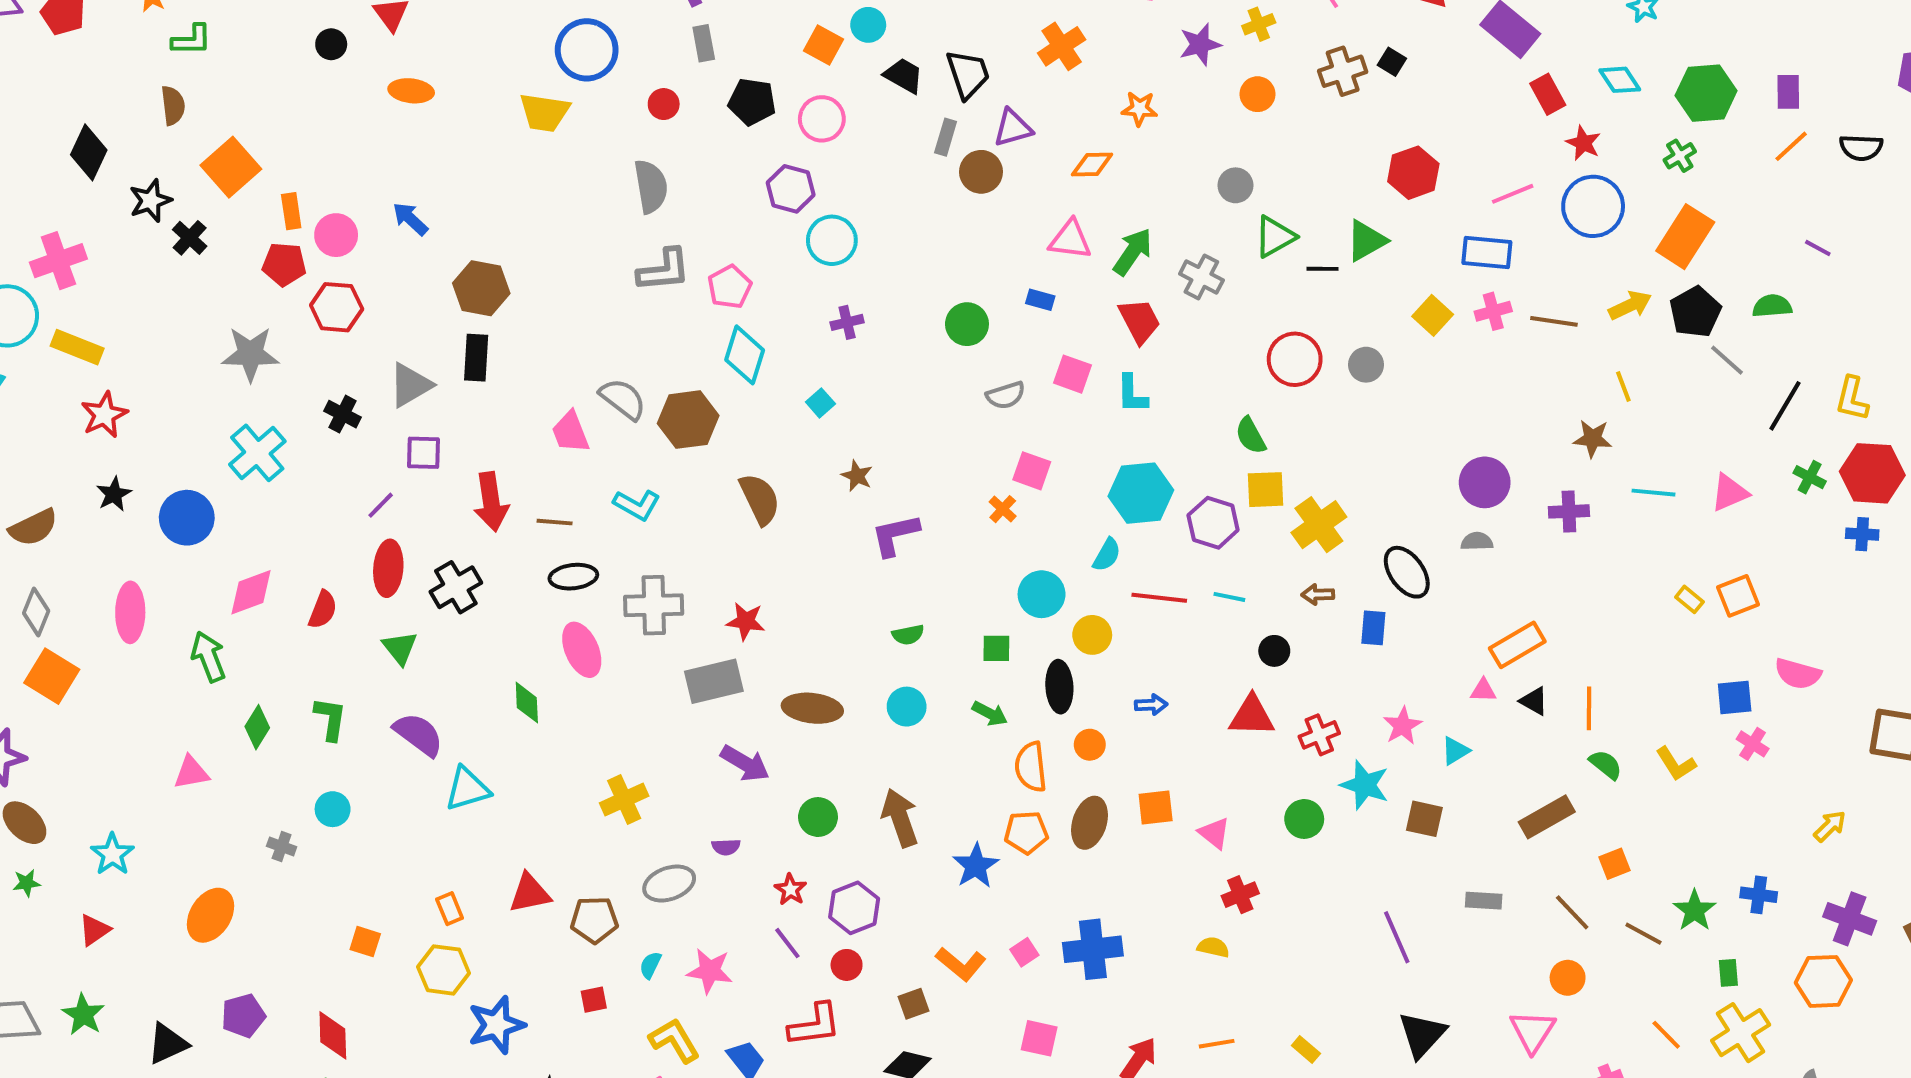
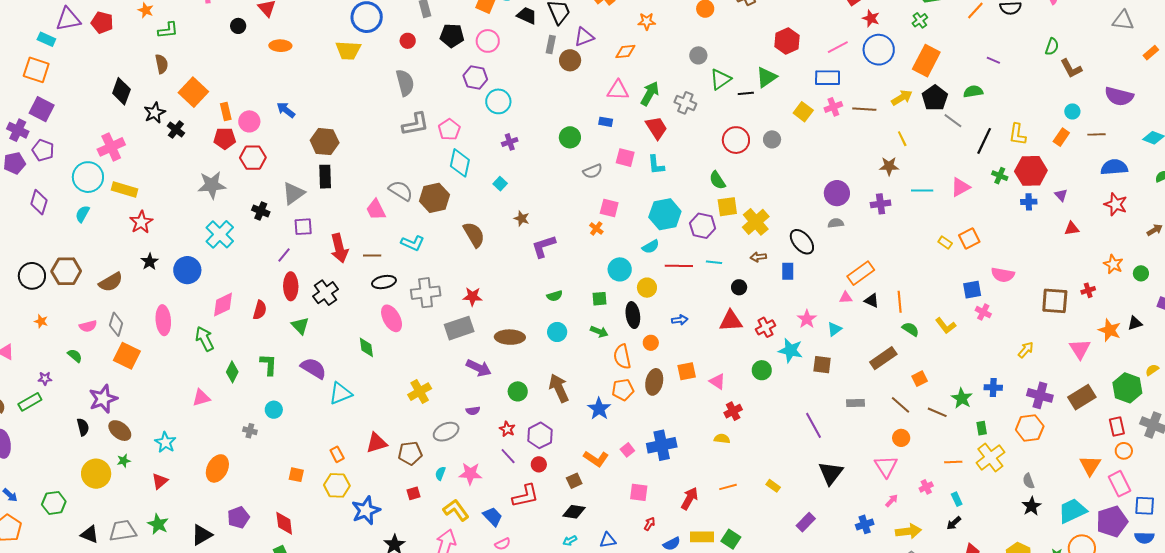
cyan semicircle: (1107, 555) -> (651, 247), turned 36
orange line: (1666, 1035) -> (953, 462), turned -42

